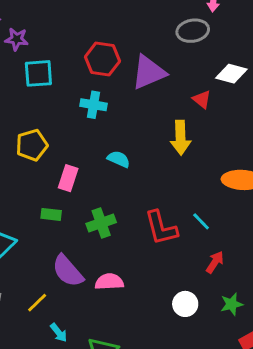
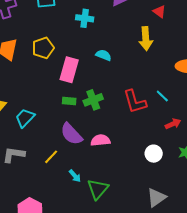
pink rectangle: (68, 178) -> (69, 70), size x1.4
green rectangle: (51, 214) -> (69, 101), moved
red arrow: (215, 262) -> (173, 124), turned 35
cyan arrow: (59, 333) -> (75, 176), moved

